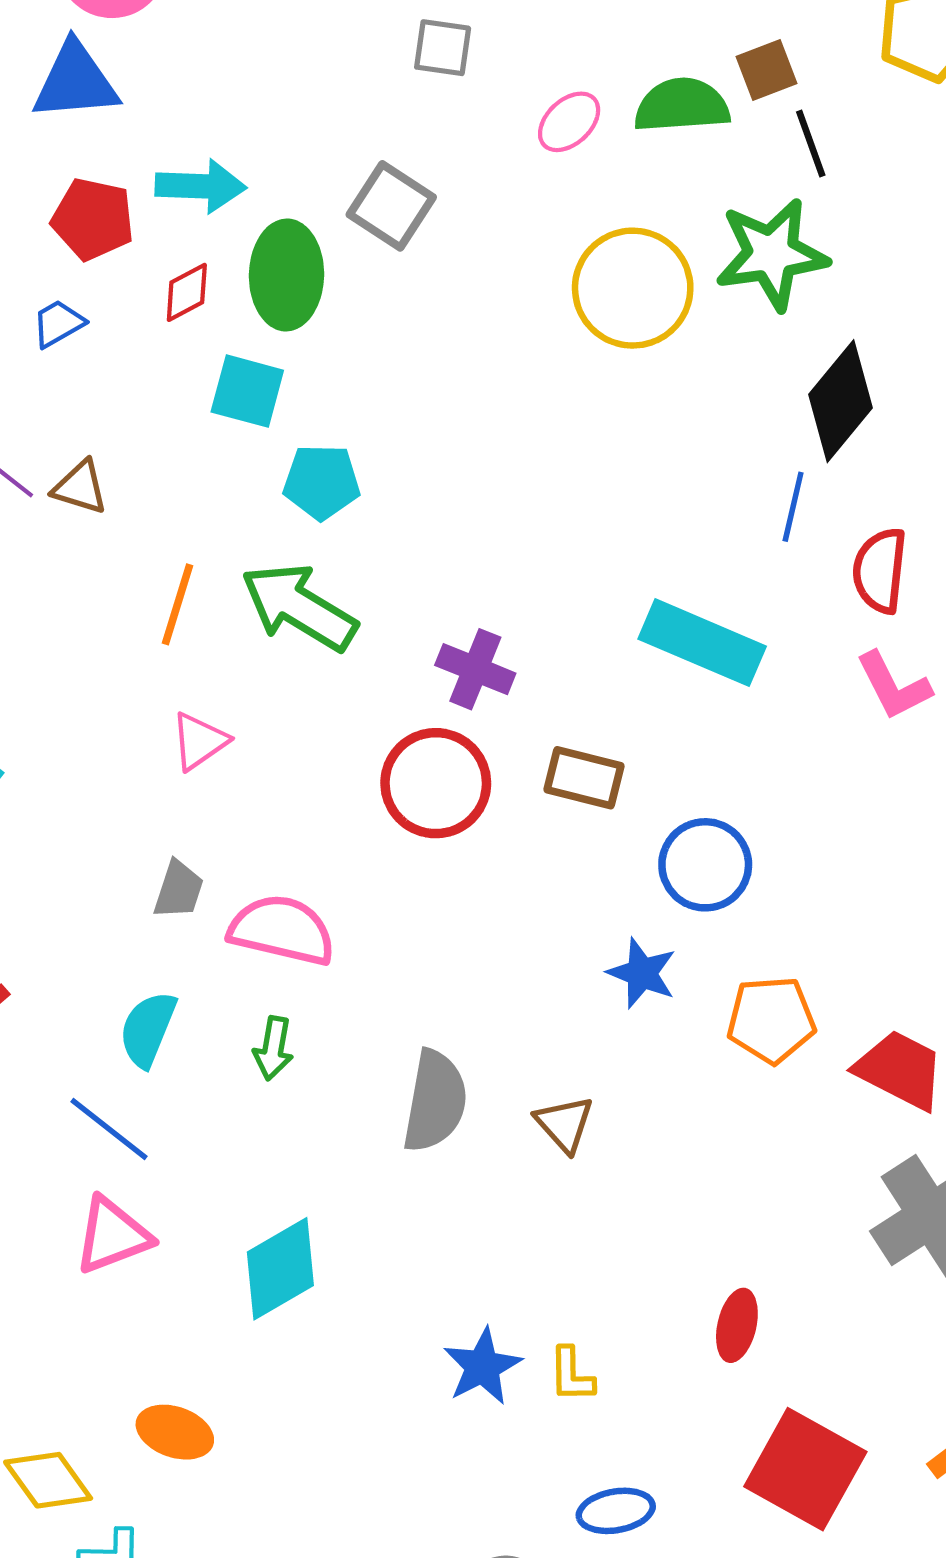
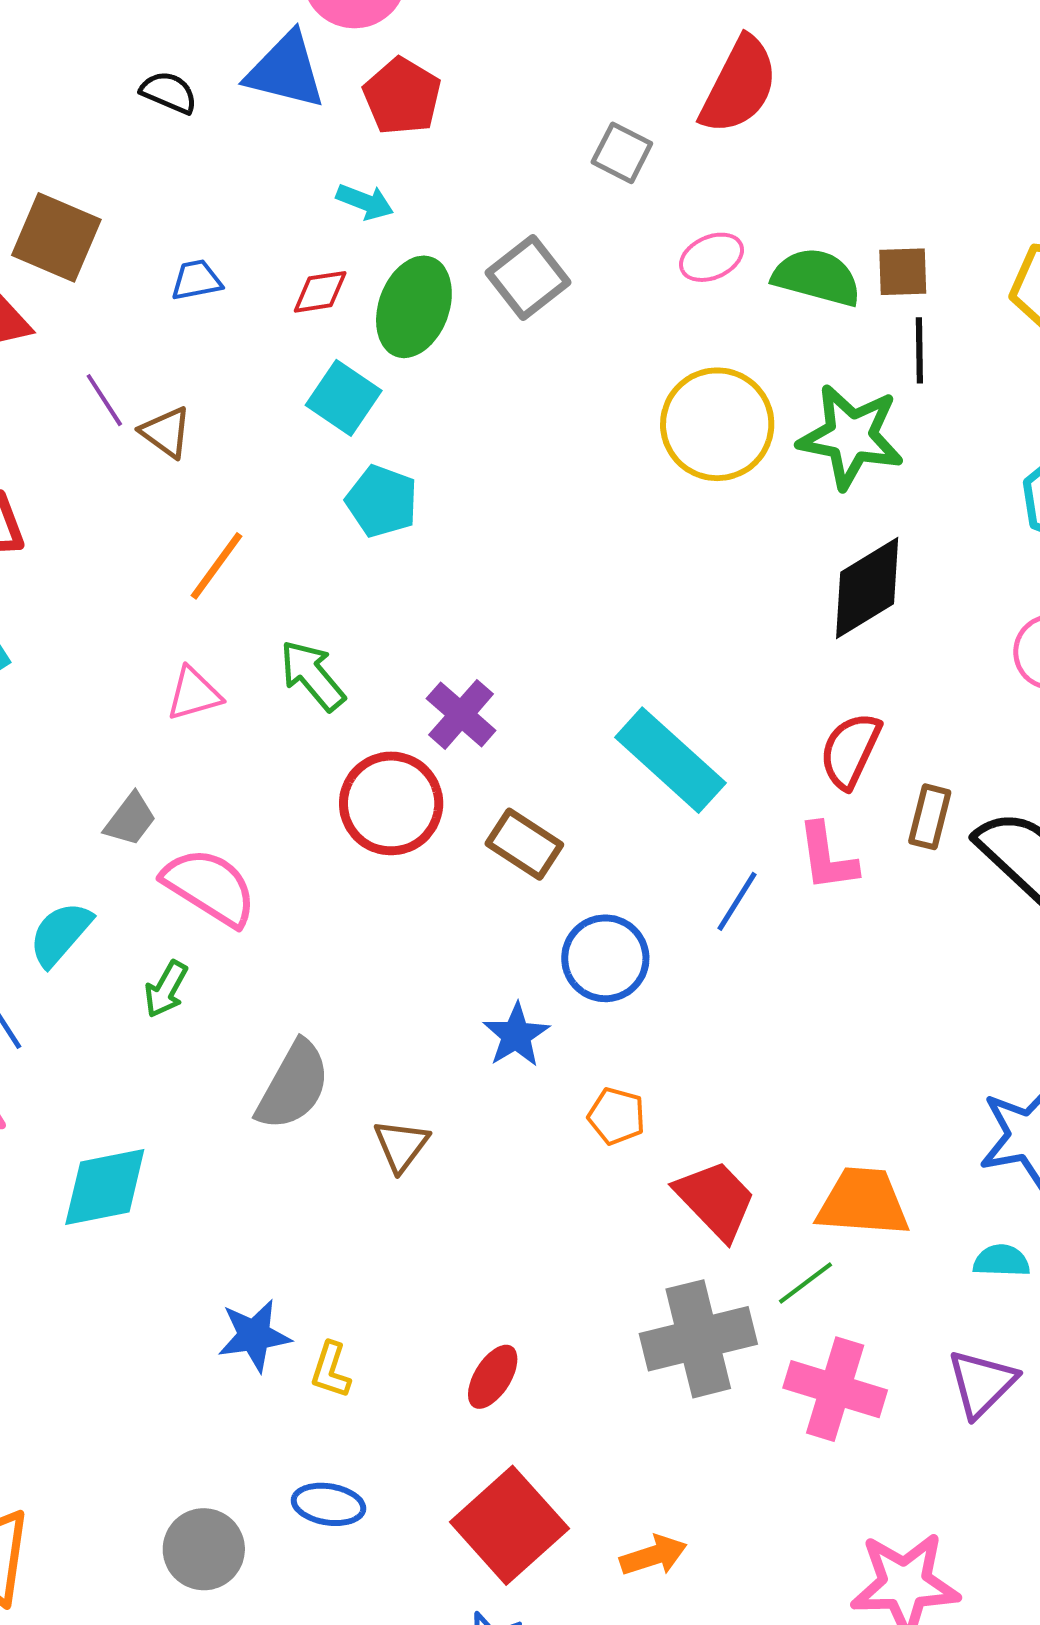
cyan arrow: (201, 186) -> (365, 202), size x0.7
red pentagon: (93, 219) -> (402, 96), moved
blue line: (793, 507) -> (737, 901), moved
green arrow: (299, 607) -> (312, 675), moved, size x0.7
orange pentagon: (771, 1020) -> (616, 1116), size x0.7

